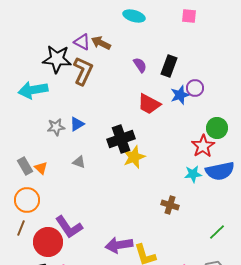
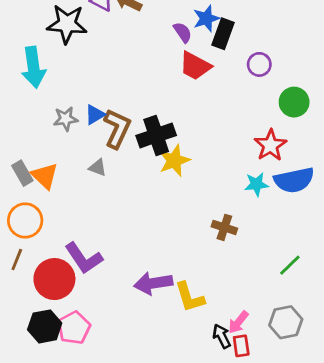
brown L-shape: (83, 71) -> (117, 129), moved
cyan arrow: (33, 90) -> (34, 67), turned -88
blue star: (180, 95) -> (206, 18), moved
red trapezoid: (149, 104) -> (195, 66), moved
green circle: (217, 128) -> (294, 102), moved
orange triangle: (41, 168) -> (45, 176), size x1.5

